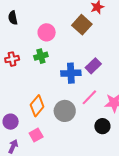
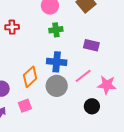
green cross: (41, 56) -> (56, 30), moved
purple rectangle: (93, 66) -> (91, 45), turned 49
blue cross: (71, 73) -> (57, 62), moved

